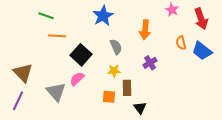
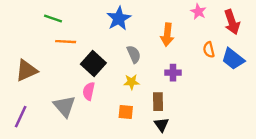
purple cross: (150, 63) -> (173, 73), turned 32
brown triangle: (23, 73) -> (26, 70), moved, turned 50
pink semicircle: (77, 79) -> (89, 91), turned -35
brown rectangle: (127, 88) -> (158, 102), moved

